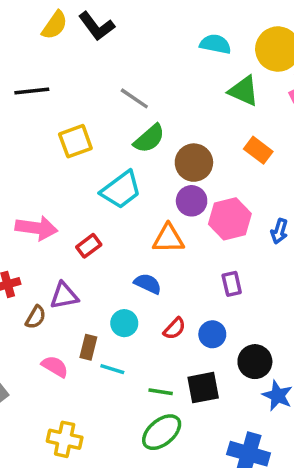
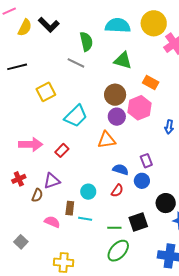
cyan semicircle: (215, 44) -> (118, 26), size x1.4
green triangle: (244, 91) -> (123, 60), moved
green semicircle: (149, 139) -> (86, 42), moved, turned -54
pink hexagon: (230, 219) -> (139, 108), moved
blue semicircle: (148, 284) -> (121, 169), moved
blue circle: (212, 334) -> (142, 181), moved

